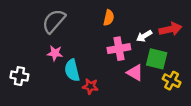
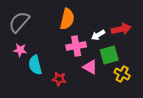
orange semicircle: (109, 18) -> (67, 19), size x1.5
green square: (157, 59) -> (109, 55), turned -30
red star: (90, 86) -> (59, 79), moved

